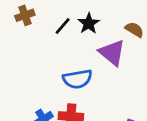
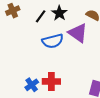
blue semicircle: (77, 79) -> (53, 41), moved

